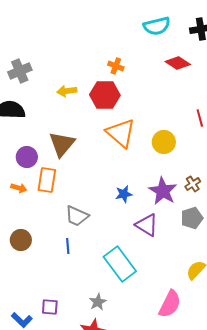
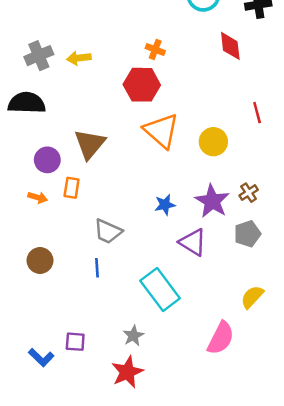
red diamond: (178, 63) -> (230, 46), turned 50
yellow arrow: (67, 91) -> (79, 58), moved
orange rectangle: (47, 180) -> (72, 188), size x0.7

